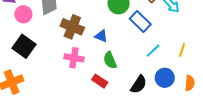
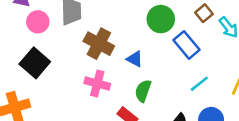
green semicircle: (110, 60) -> (143, 91), turned 36

